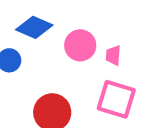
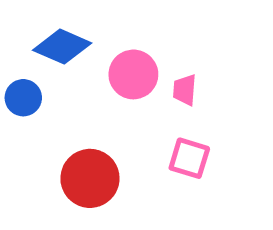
pink square: (116, 99) -> (189, 158), size x0.7

